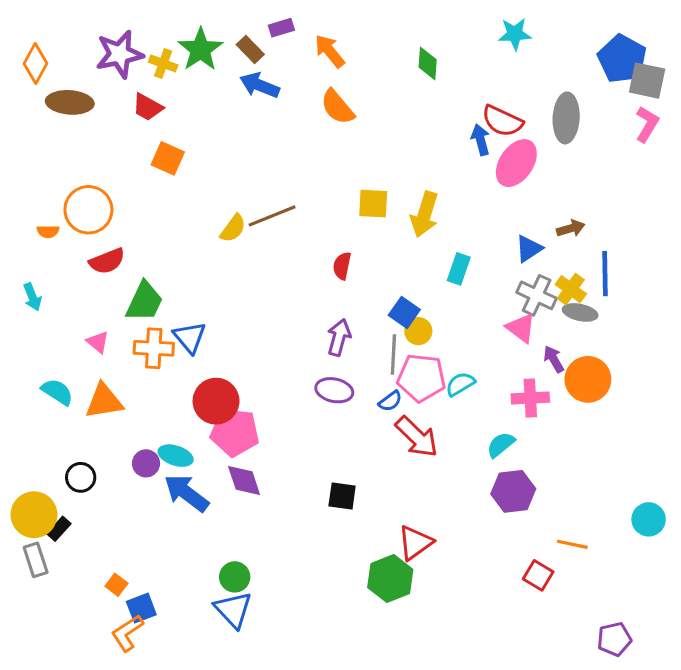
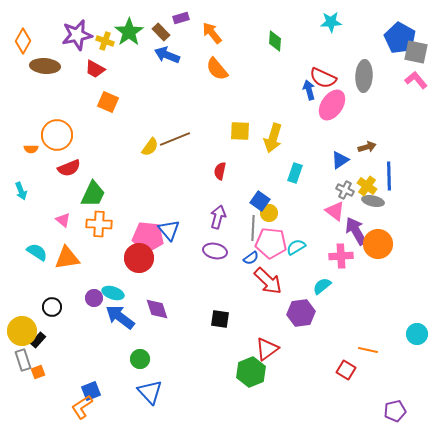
pink L-shape: (647, 124) -> (416, 80), turned -70
gray cross: (537, 295) -> (345, 190), size x0.7
blue triangle: (190, 337) -> (169, 230), moved
purple arrow: (554, 359) -> (356, 231), size x1.6
pink pentagon: (235, 432) -> (148, 237), moved
purple hexagon: (513, 491) -> (301, 313), moved
green circle: (235, 577) -> (140, 359), moved
orange square: (116, 585) -> (38, 372), moved, turned 32

